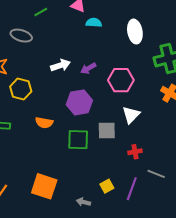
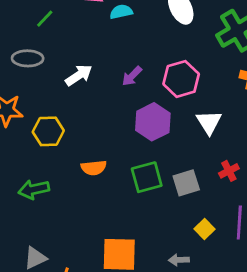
white arrow: (60, 65) -> (79, 75), moved
purple hexagon: (79, 102) -> (153, 122), moved
gray square: (107, 131) -> (186, 183), moved

